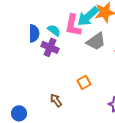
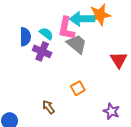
cyan arrow: (88, 16) -> (82, 19), turned 40
gray trapezoid: (96, 41) -> (77, 44), moved, turned -105

